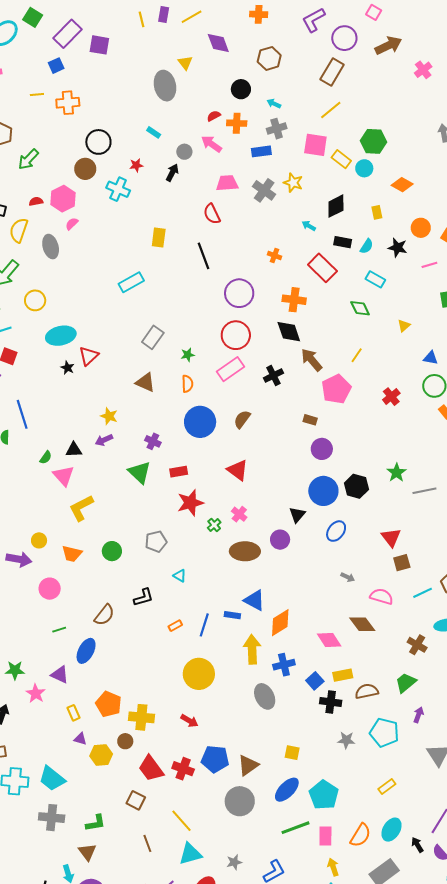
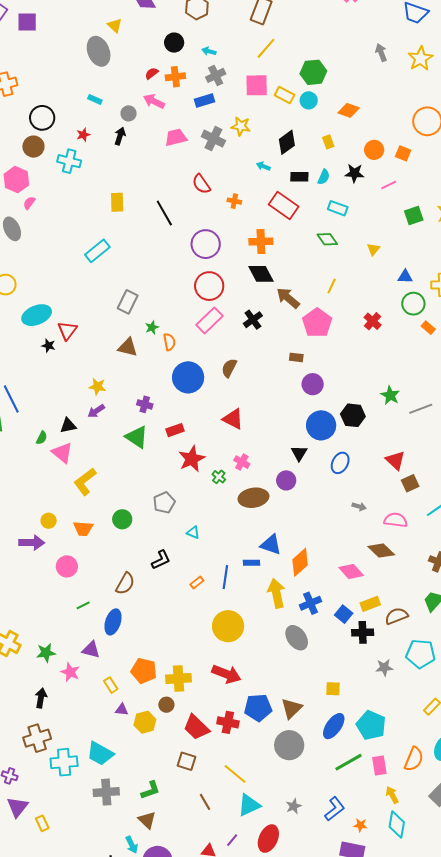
red semicircle: (212, 214) -> (201, 184), moved
green star: (188, 355) -> (152, 327), moved
red arrow: (189, 721) -> (226, 674), size x1.6

